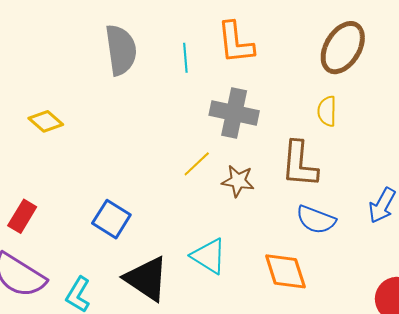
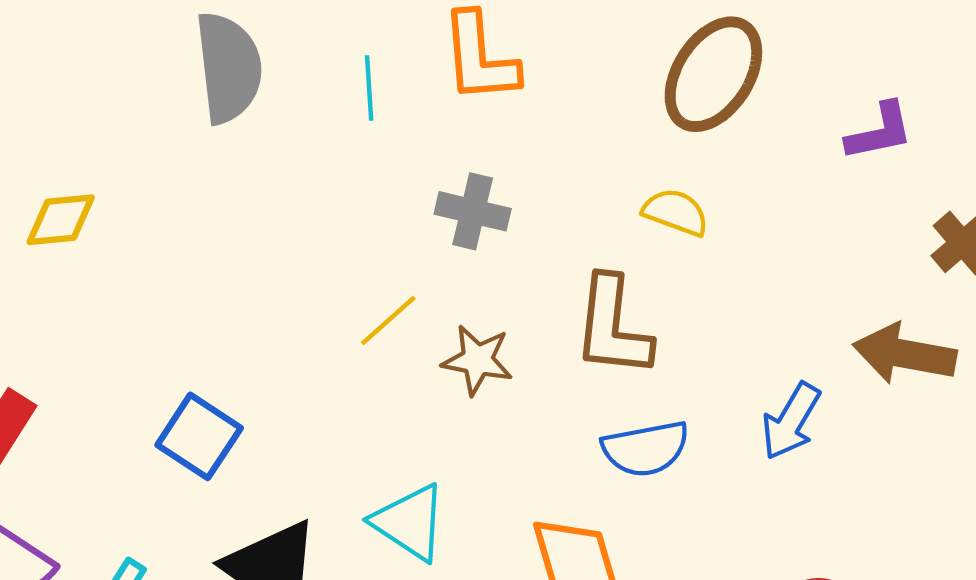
yellow semicircle: (327, 111) -> (676, 212), turned 108
gray cross: (234, 113) -> (473, 211), size x0.7
yellow diamond: (46, 121) -> (61, 220), turned -48
blue semicircle: (316, 220) -> (646, 449), turned -33

